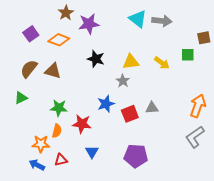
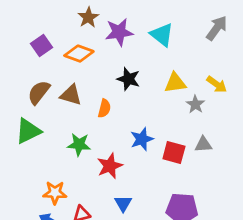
cyan triangle: (138, 19) -> (162, 35), moved
gray arrow: (162, 21) -> (217, 28), turned -60
gray star: (123, 81) -> (195, 104), moved
green triangle: (21, 98) -> (28, 131), size x1.5
red square: (130, 114) -> (174, 153), turned 36
red star: (82, 124) -> (110, 166), turned -30
orange semicircle: (57, 131) -> (104, 108), moved

